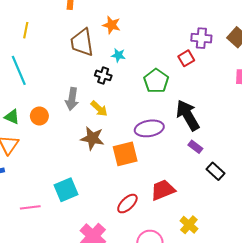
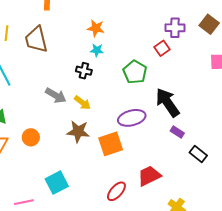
orange star: (112, 25) -> (96, 28), moved
brown trapezoid: (82, 42) -> (36, 39), moved
gray arrow: (72, 99) -> (56, 95), turned -65
orange circle: (39, 116) -> (31, 137), moved

